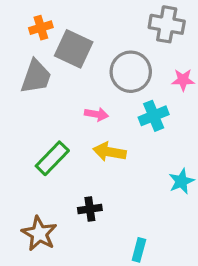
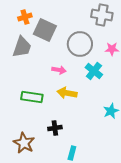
cyan cross: (154, 116) -> (94, 71), turned -30
green rectangle: (52, 158) -> (32, 97), turned 55
cyan rectangle: (139, 250) -> (72, 153), moved

